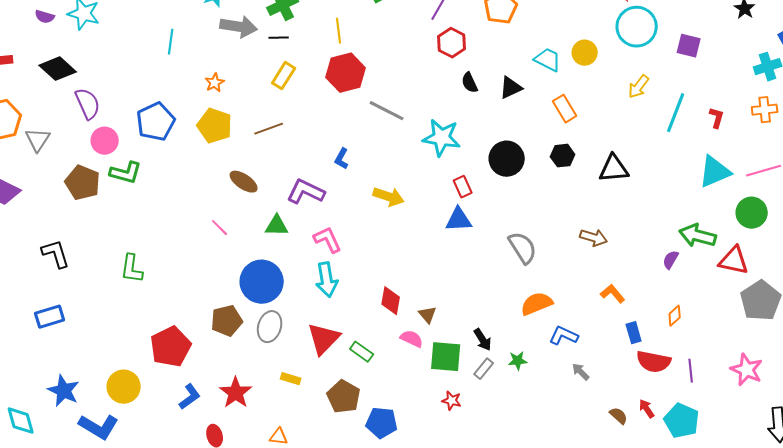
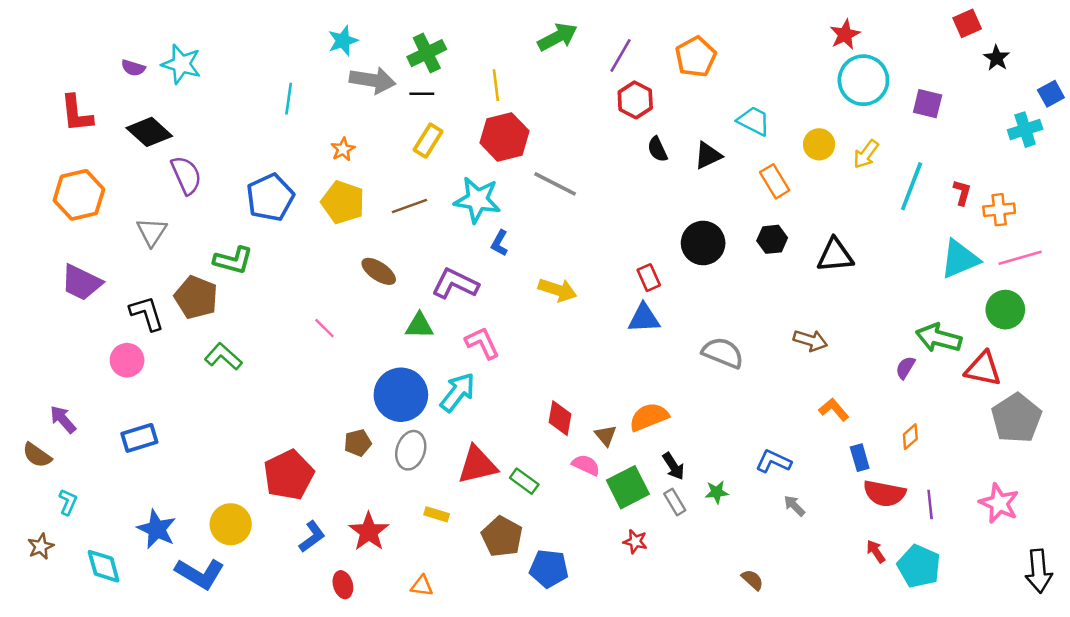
yellow circle: (585, 53) -> (819, 144), moved
orange cross: (765, 110) -> (999, 210), moved
cyan star: (442, 138) -> (477, 200), moved
gray triangle: (38, 140) -> (152, 232), moved
pink circle: (105, 141) -> (127, 360), moved
brown pentagon: (83, 183) -> (196, 297), moved
pink line: (220, 228) -> (324, 328), moved
gray semicircle: (523, 248) -> (723, 353), turned -36
black L-shape: (56, 254) -> (147, 313), moved
green L-shape: (132, 269) -> (223, 356), moved, turned 124
cyan arrow: (327, 280) -> (458, 392), moved, turned -132
orange semicircle: (537, 304) -> (649, 417), moved
brown pentagon: (227, 321) -> (358, 443), size x0.7
red triangle: (324, 339) -> (477, 465), turned 33
green square: (446, 357) -> (628, 487), turned -32
gray rectangle: (484, 369) -> (675, 502), turned -70
brown semicircle: (619, 416) -> (752, 580), moved

